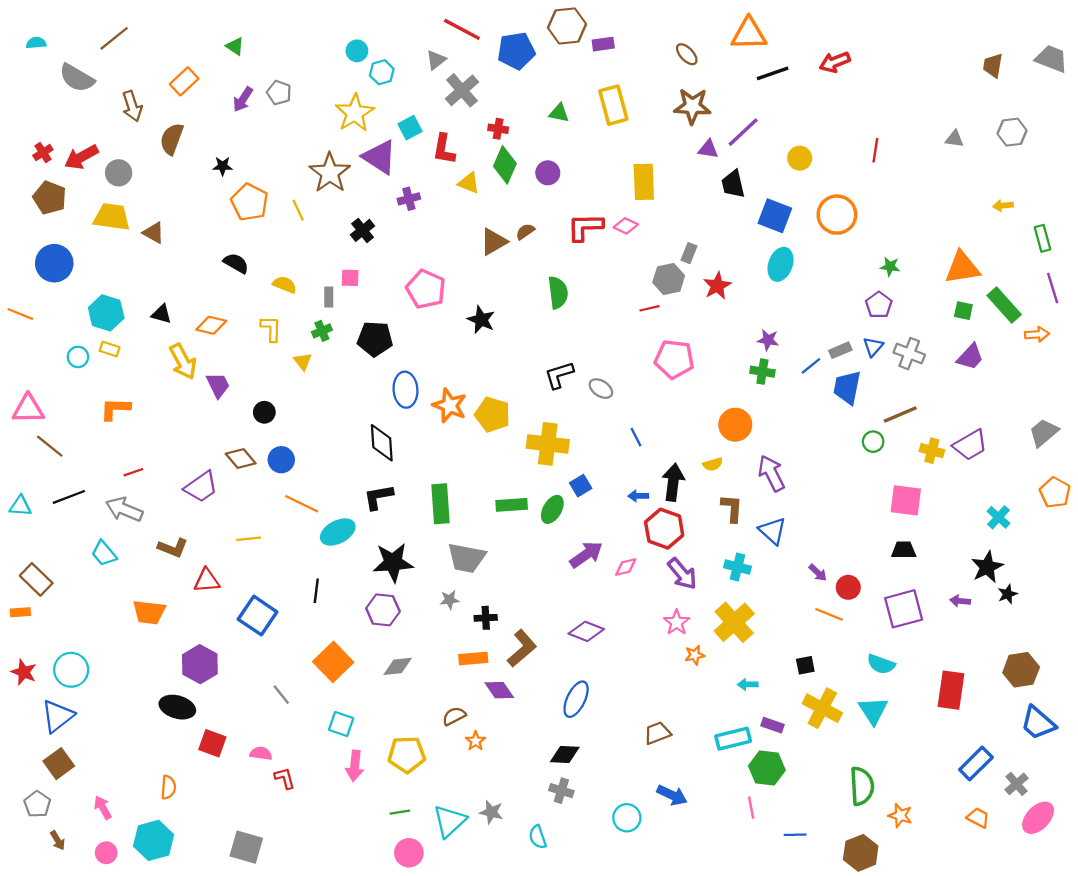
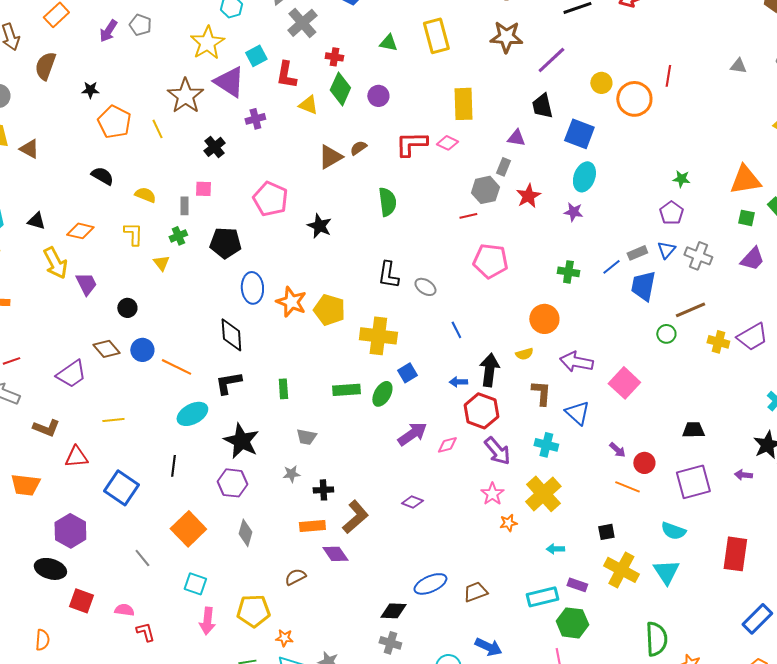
purple triangle: (708, 149) -> (516, 138), moved
orange circle: (837, 215) -> (634, 99), moved
purple star: (768, 340) -> (573, 212), moved
black L-shape: (559, 375) -> (388, 275), turned -64
purple arrow: (771, 473) -> (576, 362), turned -52
pink square: (906, 500) -> (624, 383), moved, turned 36
orange line: (302, 504) -> (176, 367), moved
green rectangle: (441, 504) -> (283, 389), size x0.6
gray trapezoid: (466, 558) -> (306, 437), size x0.6
black star: (393, 562) -> (241, 441), turned 30
purple diamond: (586, 631) -> (412, 502), size x0.7
gray diamond: (398, 666) -> (245, 533), turned -68
blue ellipse: (576, 699) -> (430, 584), moved, turned 40
orange star: (476, 741) -> (284, 638), moved, turned -30

